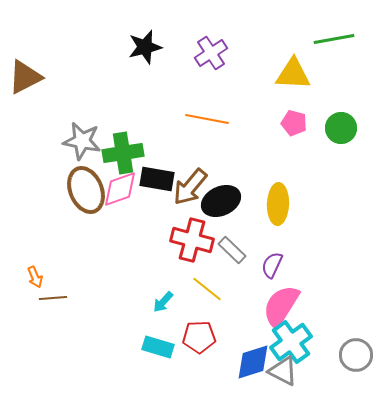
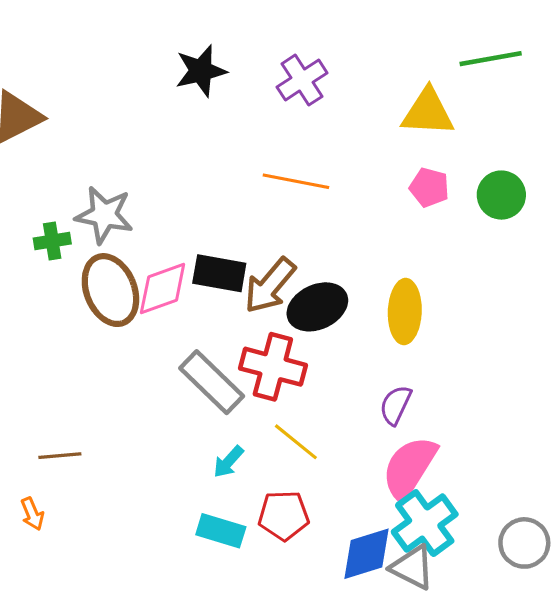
green cross: (123, 153) -> (52, 241), moved, size x0.6
gray rectangle: (232, 250) -> (212, 382), moved, size x1.5
orange arrow: (35, 277) -> (32, 514), moved

